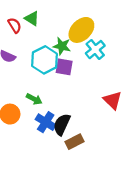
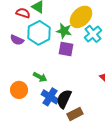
red semicircle: (15, 25) -> (23, 13), turned -40
cyan hexagon: (45, 60) -> (39, 33), moved

